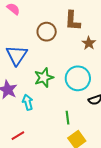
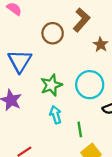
brown L-shape: (73, 21) -> (81, 20), turned -140
cyan arrow: (28, 102) -> (56, 115), moved

